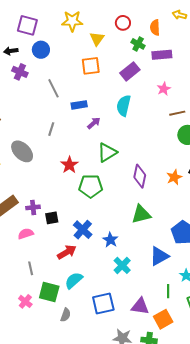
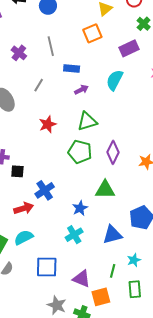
orange square: (91, 66) -> (92, 33), turned -30
purple cross: (20, 72) -> (19, 53), moved
green pentagon: (91, 186) -> (80, 152), moved
blue star: (110, 240) -> (80, 208), moved

